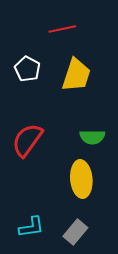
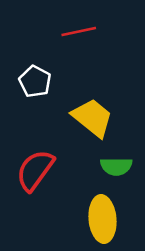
yellow trapezoid: (76, 75) -> (93, 118), moved, turned -69

